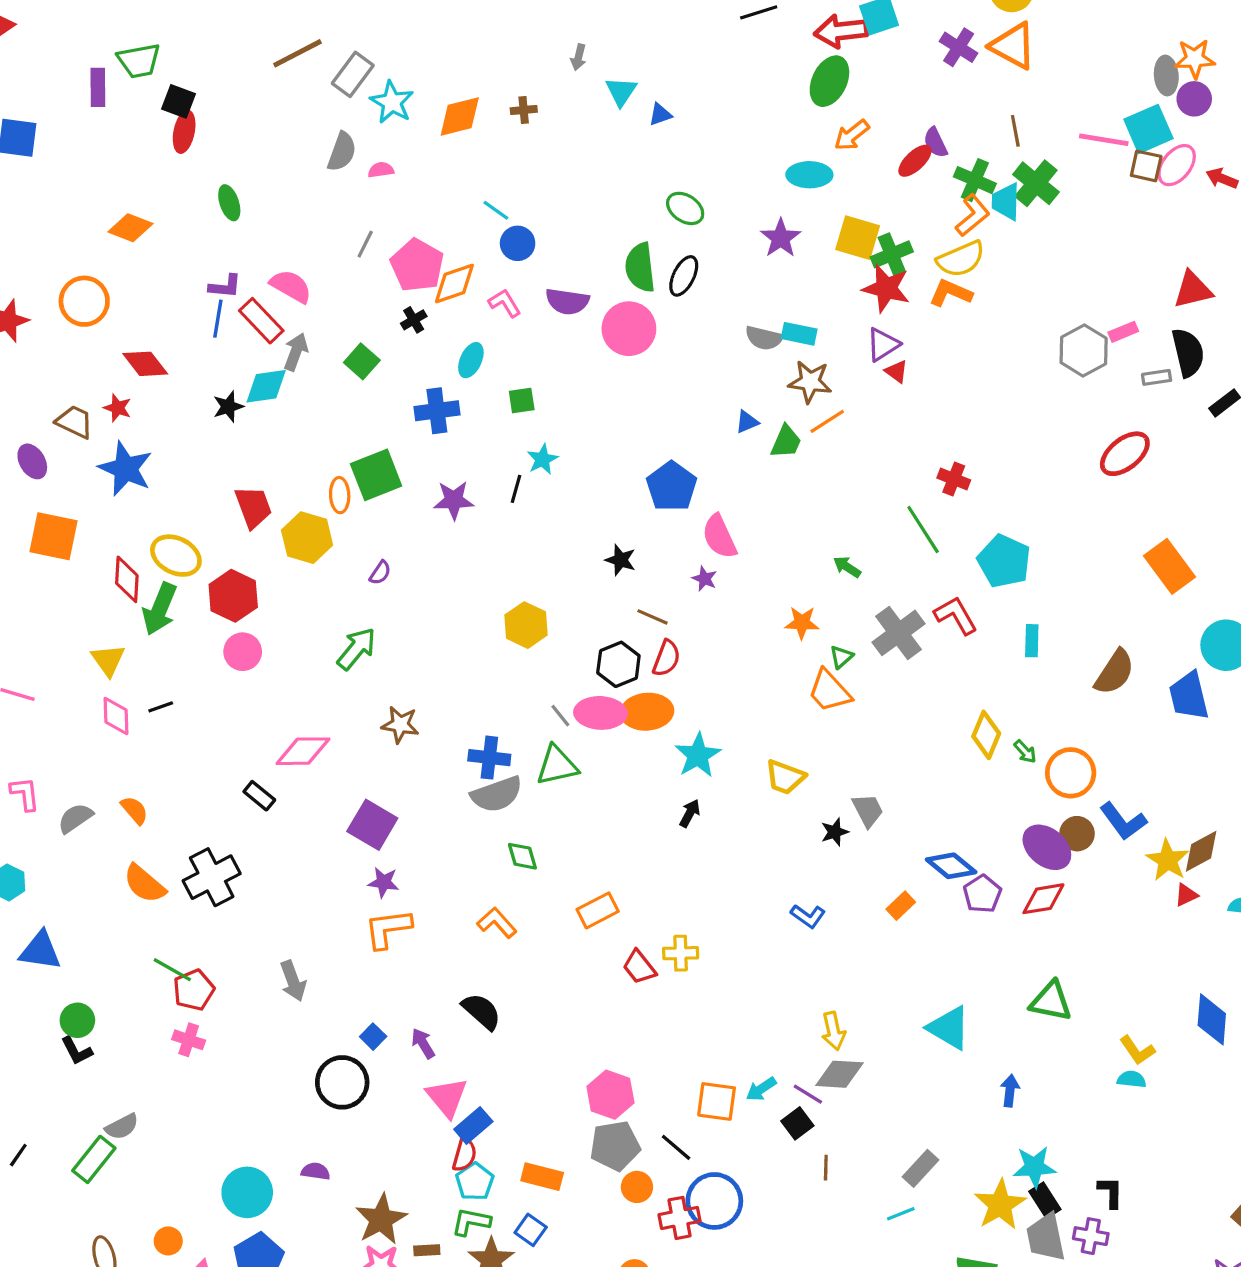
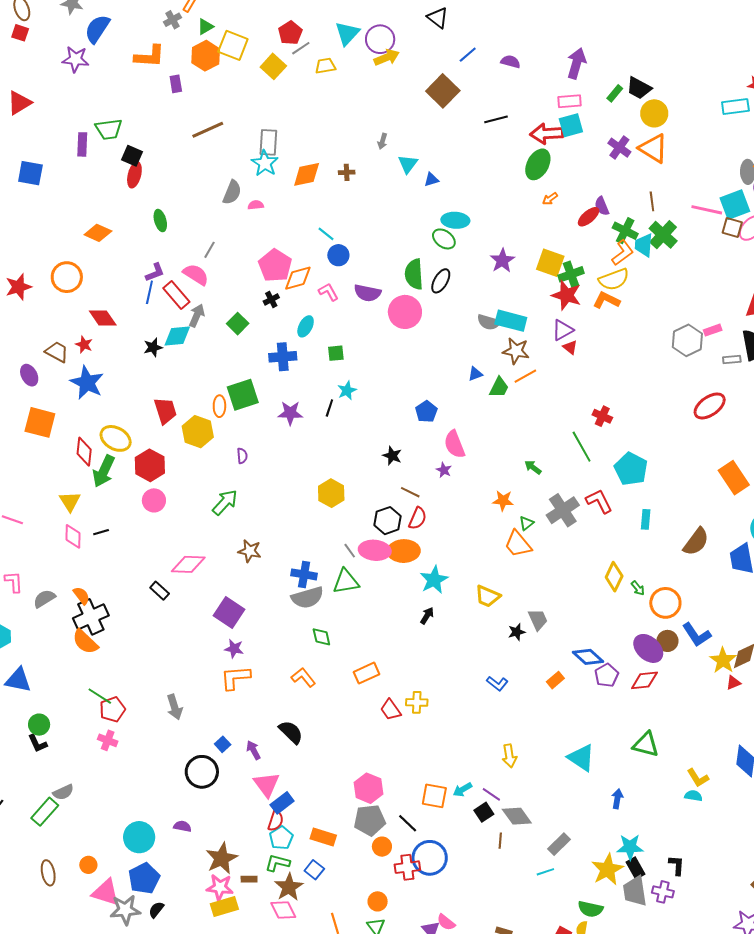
gray rectangle: (353, 74) -> (268, 142), moved, turned -36
orange arrow: (852, 135) -> (550, 199), size x0.7
cyan ellipse: (809, 175) -> (455, 220), moved
gray line: (365, 244) -> (210, 250), moved
purple L-shape: (225, 286) -> (155, 272), turned -30
cyan rectangle: (799, 334) -> (511, 321), size x1.4
blue pentagon: (672, 486) -> (426, 412), size x0.7
purple semicircle: (380, 573) -> (242, 456), turned -42
black cross: (212, 877) -> (91, 617), moved
gray diamond: (839, 1074) -> (517, 816), moved, turned 48

